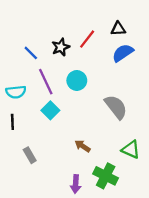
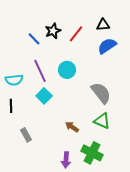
black star: (61, 47) -> (53, 31), moved
blue line: (31, 53) -> (34, 39), moved
green triangle: (131, 149) -> (102, 121), moved

